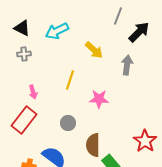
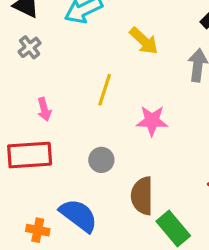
gray cross: (24, 54) -> (30, 47), turned -32
red rectangle: (24, 120) -> (30, 155), turned 48

